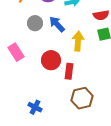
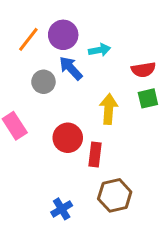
blue arrow: (57, 24) -> (71, 68), moved
blue cross: (35, 107) -> (62, 209), moved, turned 32

